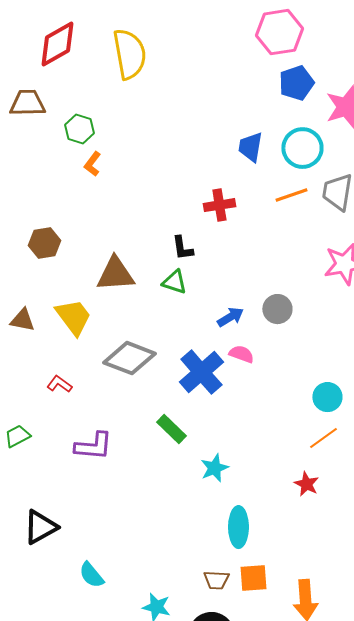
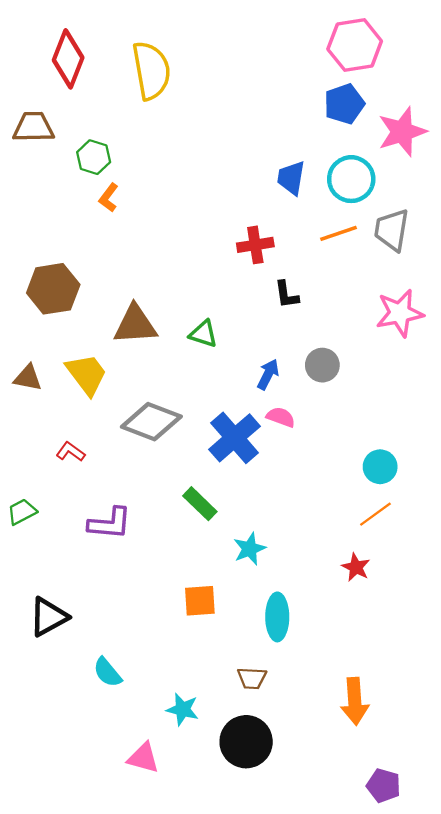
pink hexagon: (279, 32) -> (355, 45), moved
red diamond: (57, 44) -> (68, 59), turned -39
brown hexagon: (44, 243) -> (53, 289), size x1.4
black L-shape: (182, 248) -> (287, 295), moved
blue arrow: (230, 317) -> (268, 374), turned -32
orange square: (253, 578) -> (200, 601), moved

